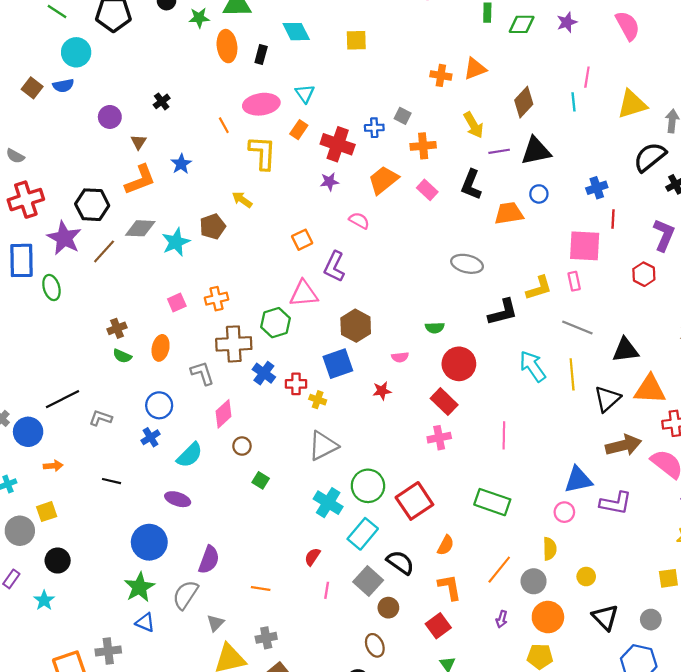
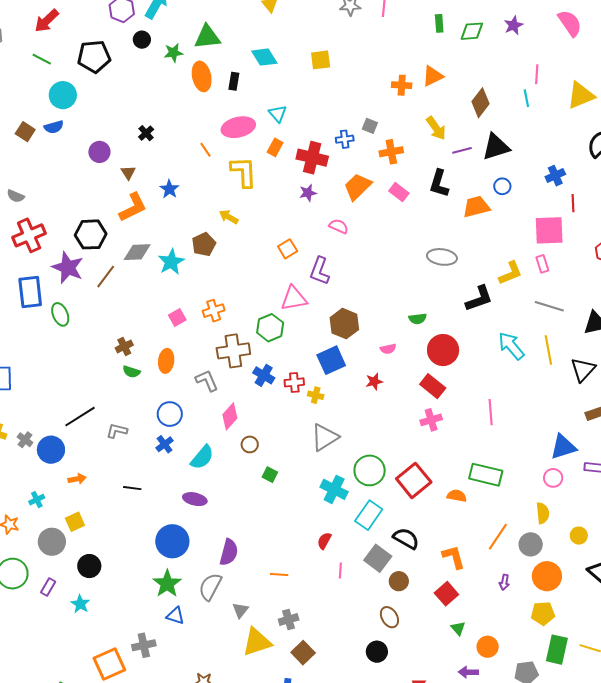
orange semicircle: (446, 545) -> (457, 496), moved, turned -102

